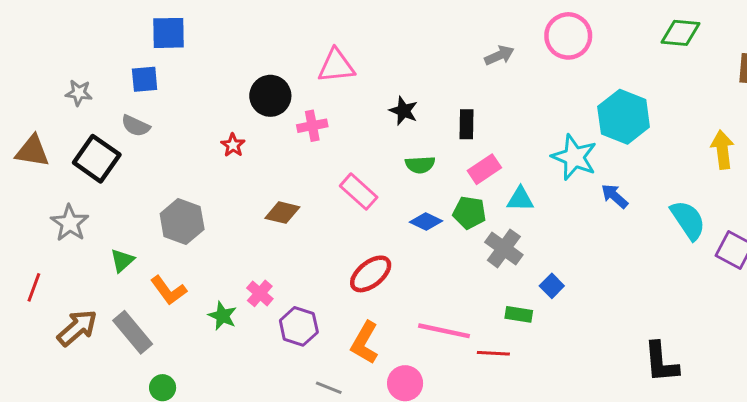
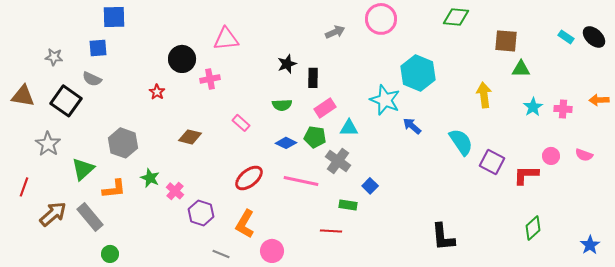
black star: (404, 111) -> (287, 64), moved, turned 30
pink rectangle: (359, 192) -> (241, 123), size x0.7
green triangle: (122, 260) -> (83, 169), size x1.4
orange L-shape: (169, 290) -> (114, 189), turned -60
green star: (222, 316) -> (150, 178), moved
pink line: (444, 331) -> (301, 181), moved

